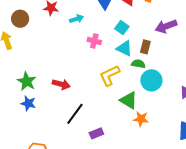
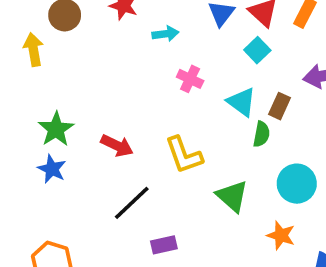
cyan square: (122, 28) -> (257, 50), moved
green semicircle: (138, 64) -> (261, 134), turned 80
yellow L-shape: (110, 75) -> (184, 155), moved, turned -95
cyan circle: (151, 80) -> (297, 184), moved
orange star: (141, 119) -> (281, 235), moved

